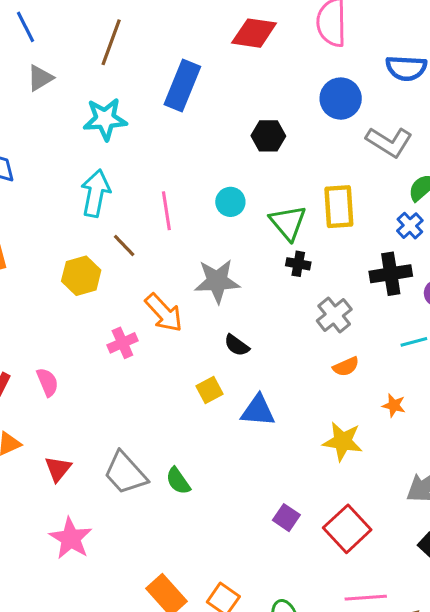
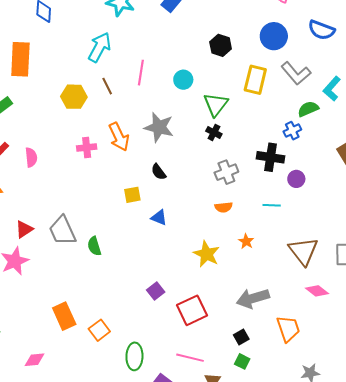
yellow rectangle: (339, 207) -> (255, 80), moved
blue triangle: (258, 411) -> (159, 218), size x0.7
red triangle: (58, 469) -> (24, 229), moved

